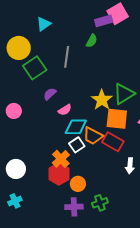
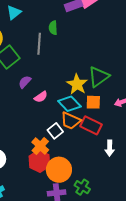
green semicircle: (92, 41) -> (53, 28), moved, turned 152
orange square: (117, 119) -> (93, 102), size x0.7
cyan diamond: (76, 127) -> (69, 104), moved, turned 50
orange circle: (78, 184) -> (59, 170), size x1.6
green cross: (100, 203) -> (82, 187), turned -35

